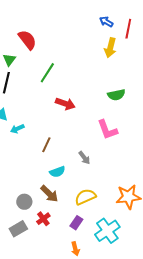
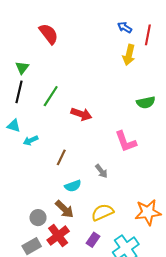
red semicircle: (27, 40) -> (49, 34), moved
green line: (47, 73) -> (51, 96), moved
green semicircle: (116, 95) -> (146, 102), moved
red cross: (43, 219) -> (58, 236), size x1.5

